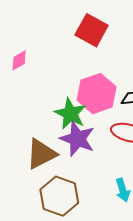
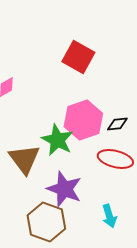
purple star: (77, 139) -> (64, 189), moved
brown triangle: (41, 154) -> (24, 159), moved, turned -40

